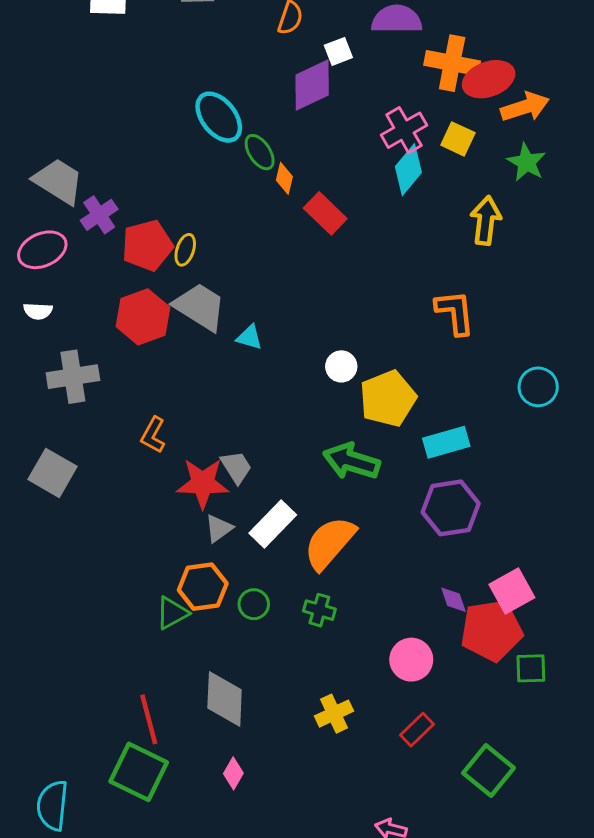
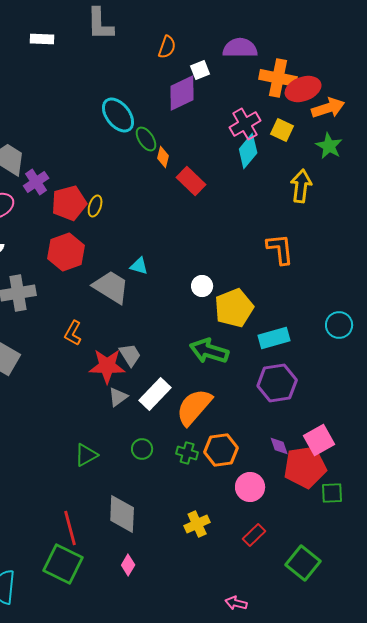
gray trapezoid: (200, 307) -> (111, 287), moved
cyan circle: (538, 387) -> (339, 325), moved
orange hexagon: (203, 587) -> (221, 450), moved

